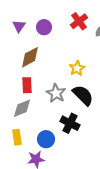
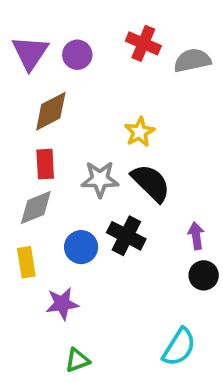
red cross: (79, 21) -> (143, 43), turned -30
purple triangle: (19, 26) -> (30, 53), size x1.5
gray star: (56, 93) -> (100, 179), turned -30
blue circle: (46, 139) -> (81, 247), moved

